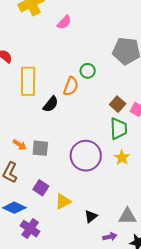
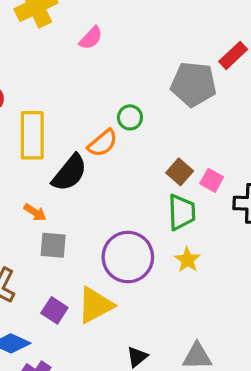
orange semicircle: (71, 86) -> (103, 143), turned 30
black semicircle: (51, 104) -> (70, 173), size x1.4
orange arrow: (20, 145) -> (35, 212), moved
yellow triangle: (63, 202) -> (95, 305), moved, size x1.4

